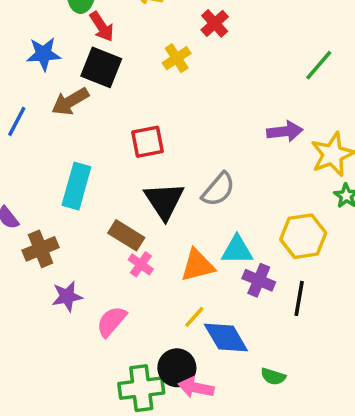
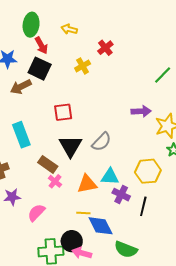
cyan rectangle: (76, 186) -> (21, 135), turned -40
yellow line: (194, 317) -> (83, 213), turned 48
green semicircle: (273, 376) -> (126, 249), size x1.6

